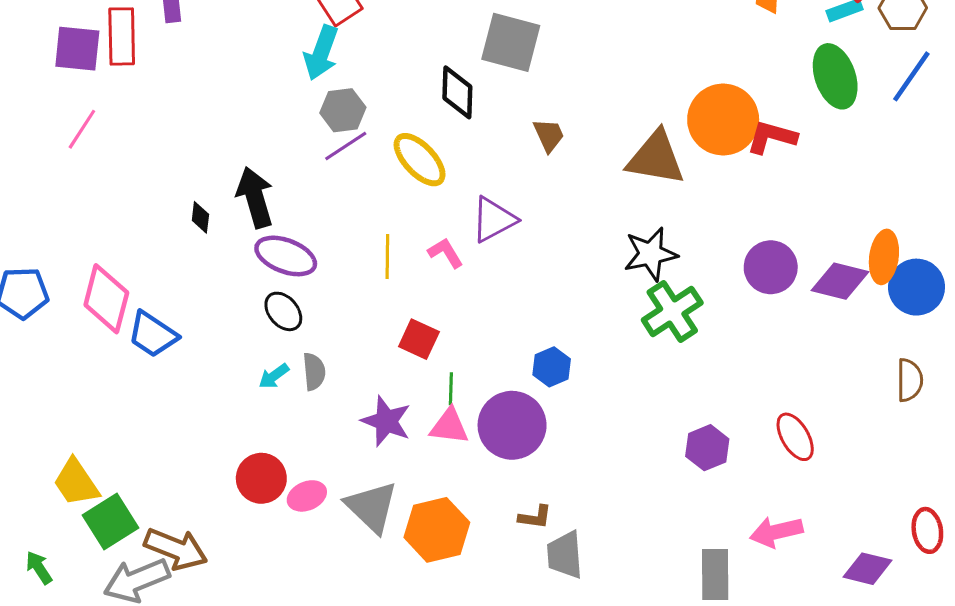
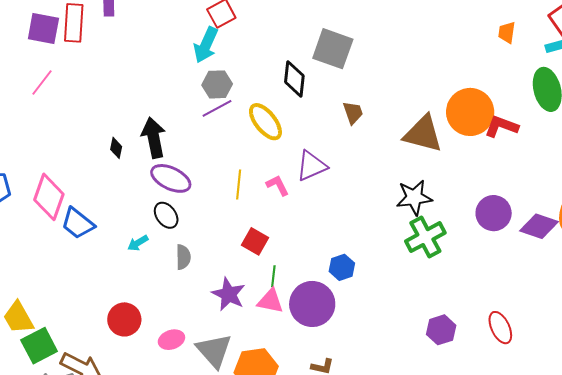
cyan arrow: (274, 376) -> (138, 243), moved
red circle: (261, 478) -> (124, 319), moved

